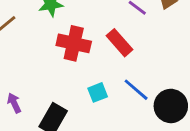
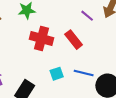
blue line: (136, 90) -> (84, 73), turned -30

